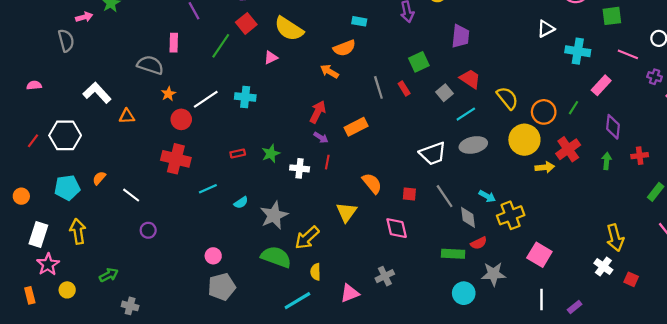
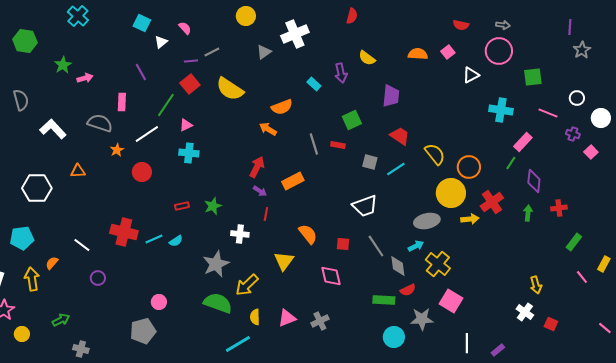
pink arrow: (84, 17) -> (85, 78), moved
cyan rectangle: (359, 21) -> (314, 84), moved, turned 32
white triangle: (546, 29) -> (471, 75), moved
pink triangle: (271, 58) -> (186, 125), moved
red rectangle: (404, 88) -> (338, 145), turned -48
white L-shape: (97, 93) -> (53, 129), moved
gray square: (445, 93) -> (370, 162), moved, turned -35
white line: (206, 99) -> (147, 134), moved
green line: (574, 108) -> (511, 163), moved
red circle: (181, 119) -> (142, 172), moved
white hexagon: (65, 135) -> (37, 188), moved
gray ellipse: (473, 145) -> (427, 221), moved
red cross: (176, 159) -> (124, 232), moved
white cross: (300, 168) -> (240, 234), moved
orange semicircle: (99, 178) -> (52, 263), moved
cyan arrow: (487, 196) -> (416, 246), turned -56
cyan semicircle: (241, 203) -> (176, 241), moved
yellow cross: (511, 215) -> (438, 264), turned -30
yellow arrow: (615, 238) -> (536, 285), size x0.7
pink square: (539, 255) -> (451, 301), moved
gray pentagon: (222, 287) -> (143, 331), moved
pink triangle: (350, 293) -> (287, 318), moved

